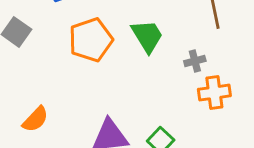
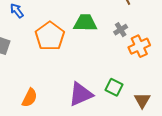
green trapezoid: (147, 36) -> (85, 23), turned -40

